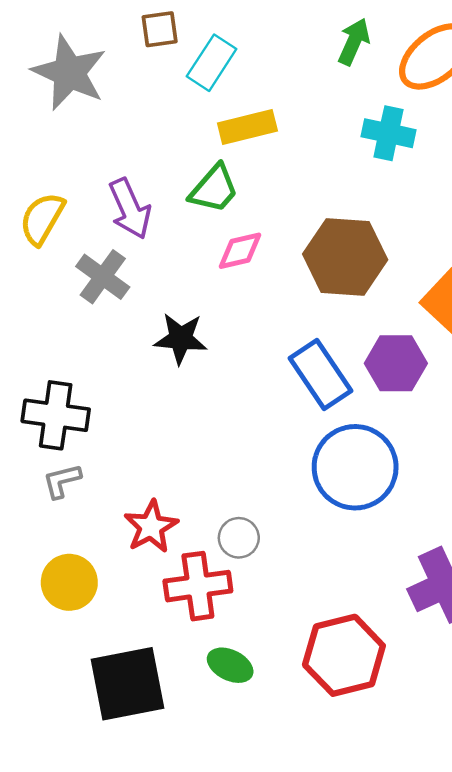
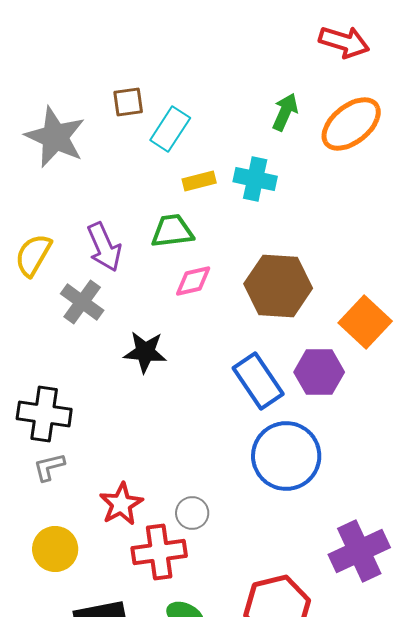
yellow rectangle: (247, 127) -> (199, 181), size x0.7
cyan cross: (388, 133) -> (255, 179), moved
green trapezoid: (214, 189) -> (172, 231), turned -138

